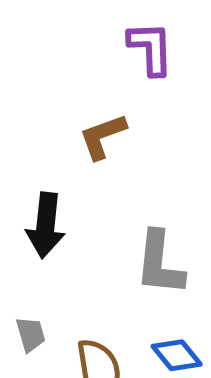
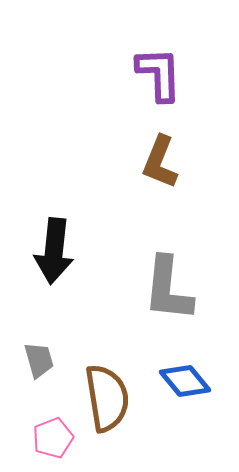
brown L-shape: (103, 136) -> (160, 162), moved, turned -48

